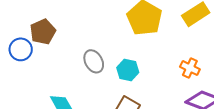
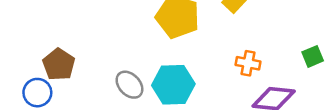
cyan hexagon: (128, 70) -> (173, 85), size x1.5

